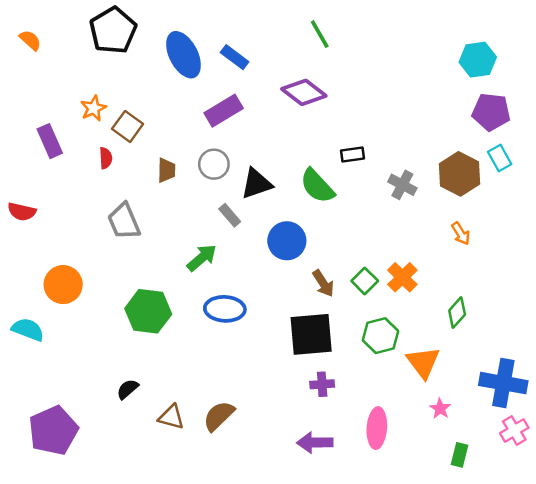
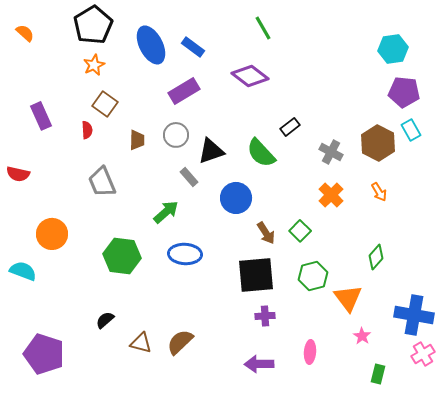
orange star: (94, 108) -> (94, 65), moved
black rectangle: (353, 154) -> (290, 127), turned -30
orange cross: (402, 277) -> (331, 195), moved
pink ellipse: (377, 428) -> (310, 352), size x0.7
purple pentagon: (53, 430) -> (44, 354), turned -30

